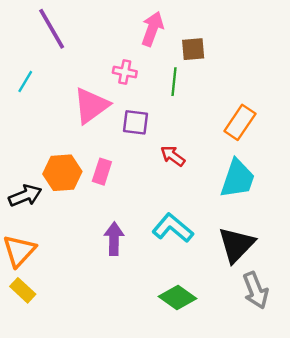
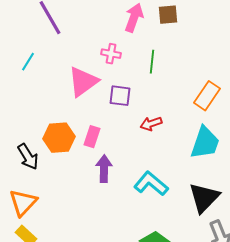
brown square: (193, 49) -> (168, 15), moved
red arrow: (173, 156) -> (151, 124), turned -55
black arrow: (25, 196) -> (28, 157), turned 80
purple arrow: (114, 239) -> (104, 169), moved

